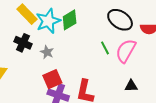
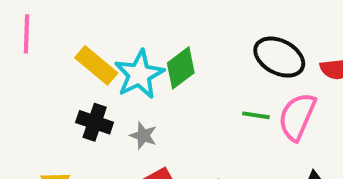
green line: (105, 48) -> (256, 115), turned -48

